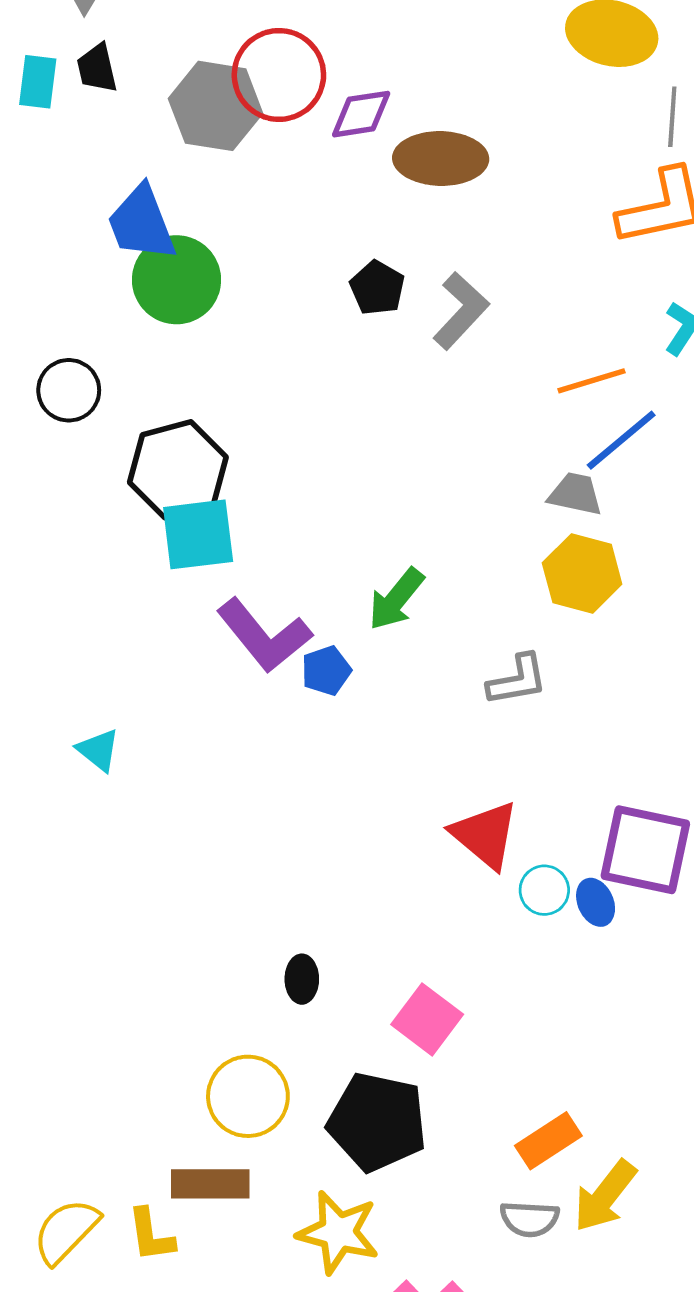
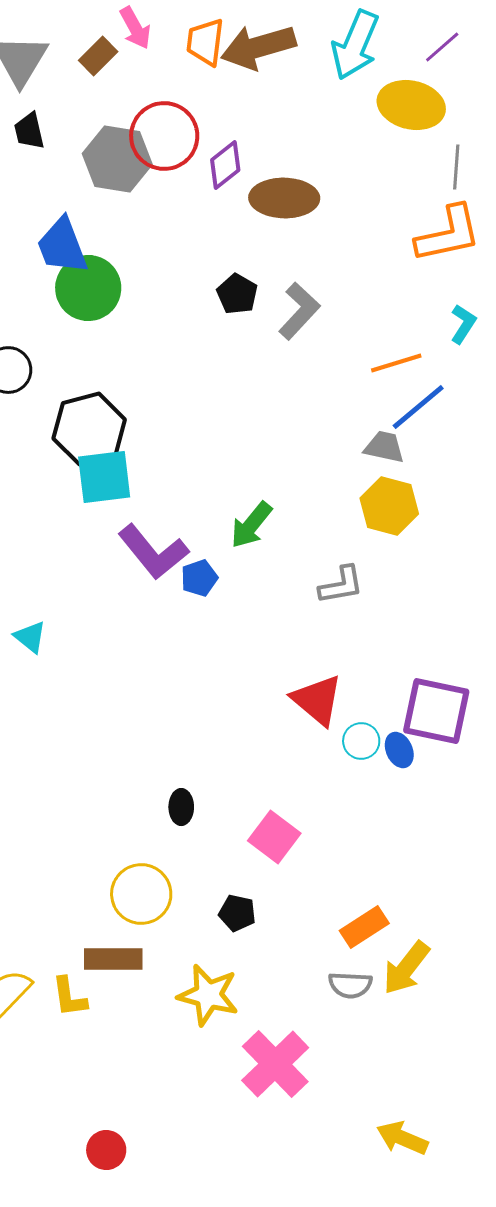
purple diamond: (361, 114) -> (225, 165), turned -30
black pentagon: (377, 1122) -> (237, 913), size x0.5

